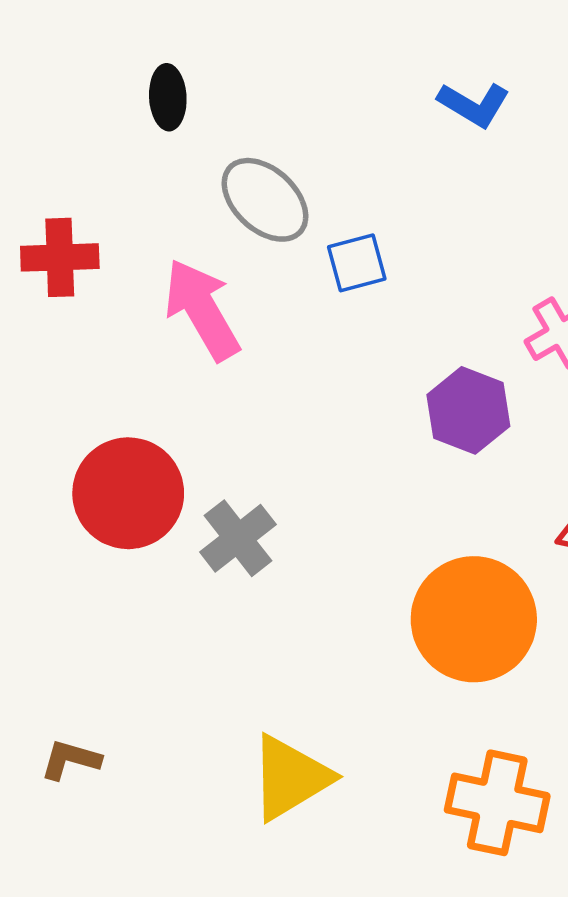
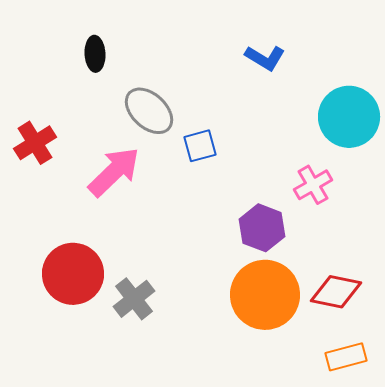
red cross: (60, 257) -> (35, 143), turned -30
pink arrow: (202, 310) -> (114, 172), turned 76
orange circle: (474, 619) -> (265, 295), moved

